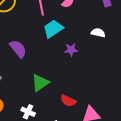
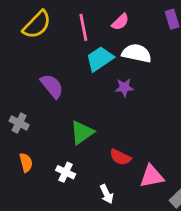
white semicircle: (98, 33) -> (137, 53), moved, size x1.5

